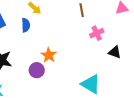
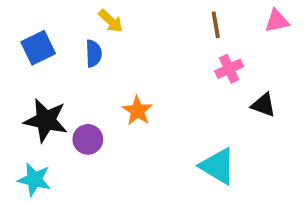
brown line: (82, 10) -> (216, 25), moved
purple circle: (37, 70) -> (88, 139), moved

